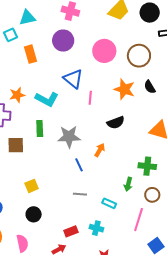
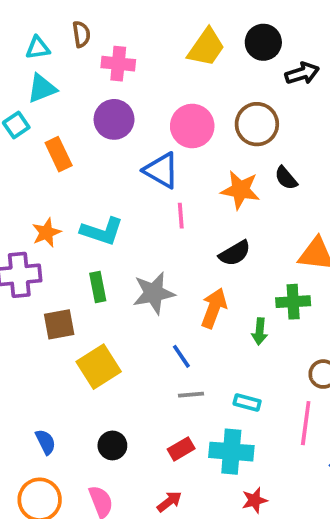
blue triangle: (73, 79) -> (161, 170), moved
orange arrow: (100, 150) -> (214, 308), size x1.5
blue line: (79, 165) -> (181, 356), moved
green cross: (147, 166) -> (293, 302), moved
green arrow: (128, 184) -> (260, 331), moved
yellow square: (32, 186) -> (99, 367), moved, size x1.6
cyan cross: (96, 228) -> (231, 452), size x1.6
red rectangle: (71, 231) -> (181, 449), moved

